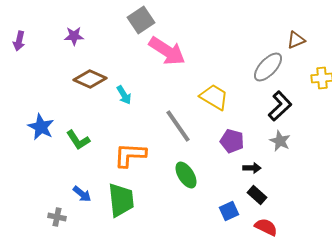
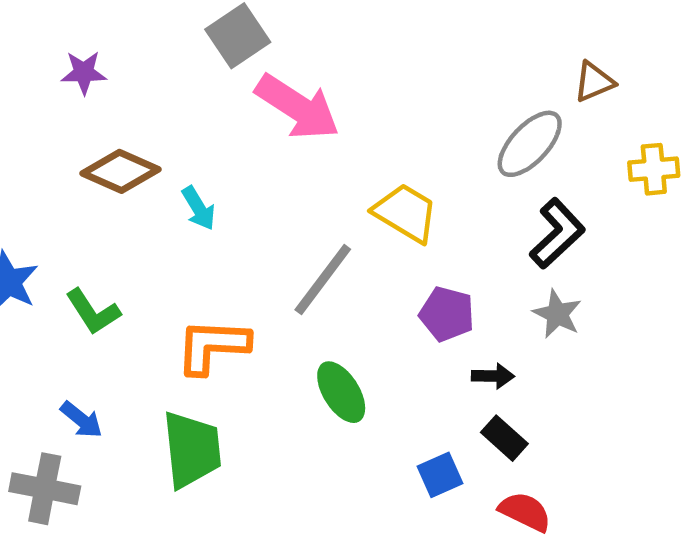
gray line: (178, 126) -> (323, 279), turned 72
blue arrow: (82, 194) -> (81, 420), moved
gray cross: (57, 217) -> (45, 489), size x1.6

